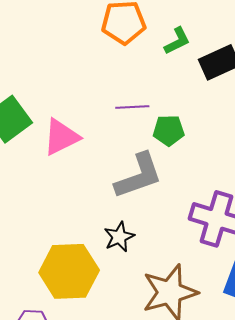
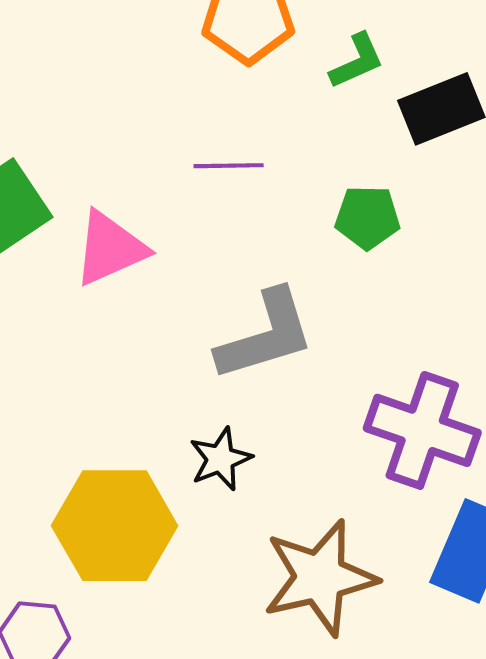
purple line: (132, 107) -> (229, 166), moved
green pentagon: (169, 130) -> (367, 217), moved

